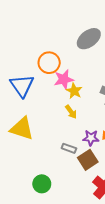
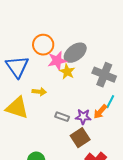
gray ellipse: (89, 39) -> (75, 53), moved
yellow arrow: (71, 112) -> (39, 92), moved, turned -48
gray rectangle: (69, 148) -> (62, 117), moved

